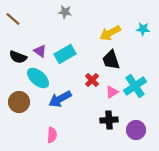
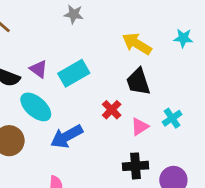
yellow arrow: (110, 33) -> (137, 44), turned 60
cyan cross: (135, 86) -> (172, 118), size x0.6

